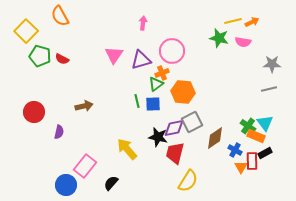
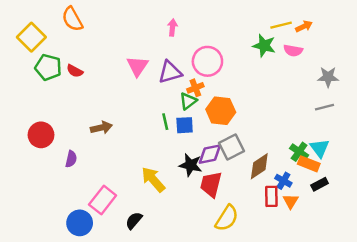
red rectangle: (252, 161) -> (271, 196), moved

